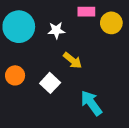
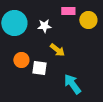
orange circle: (15, 75) -> (21, 60), moved
white square: (50, 83) -> (39, 68), turned -35

